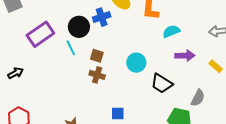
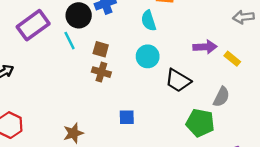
cyan semicircle: (171, 31) -> (149, 21), moved, turned -84
yellow rectangle: (216, 66) -> (232, 59), moved

